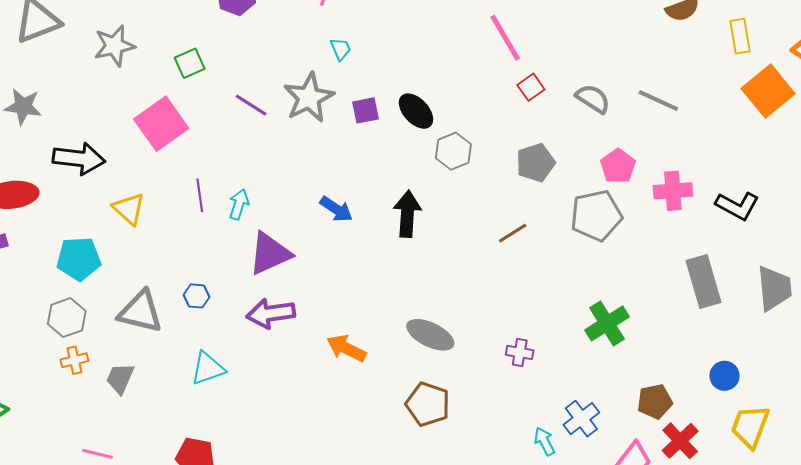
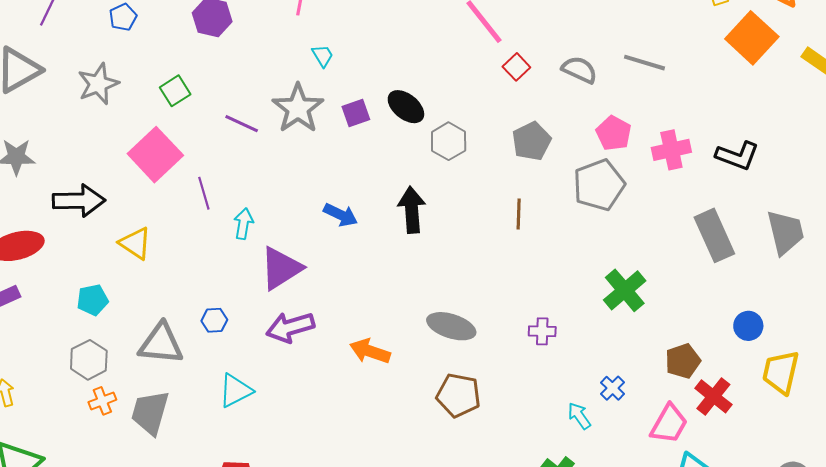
purple line: (200, 195) -> (204, 193), moved
brown line: (513, 233) -> (519, 214), turned -48
cyan pentagon: (79, 259) -> (93, 300), size x0.7
gray trapezoid: (120, 378) -> (150, 413), size x1.4
blue cross: (581, 419) -> (613, 388), size x0.7

